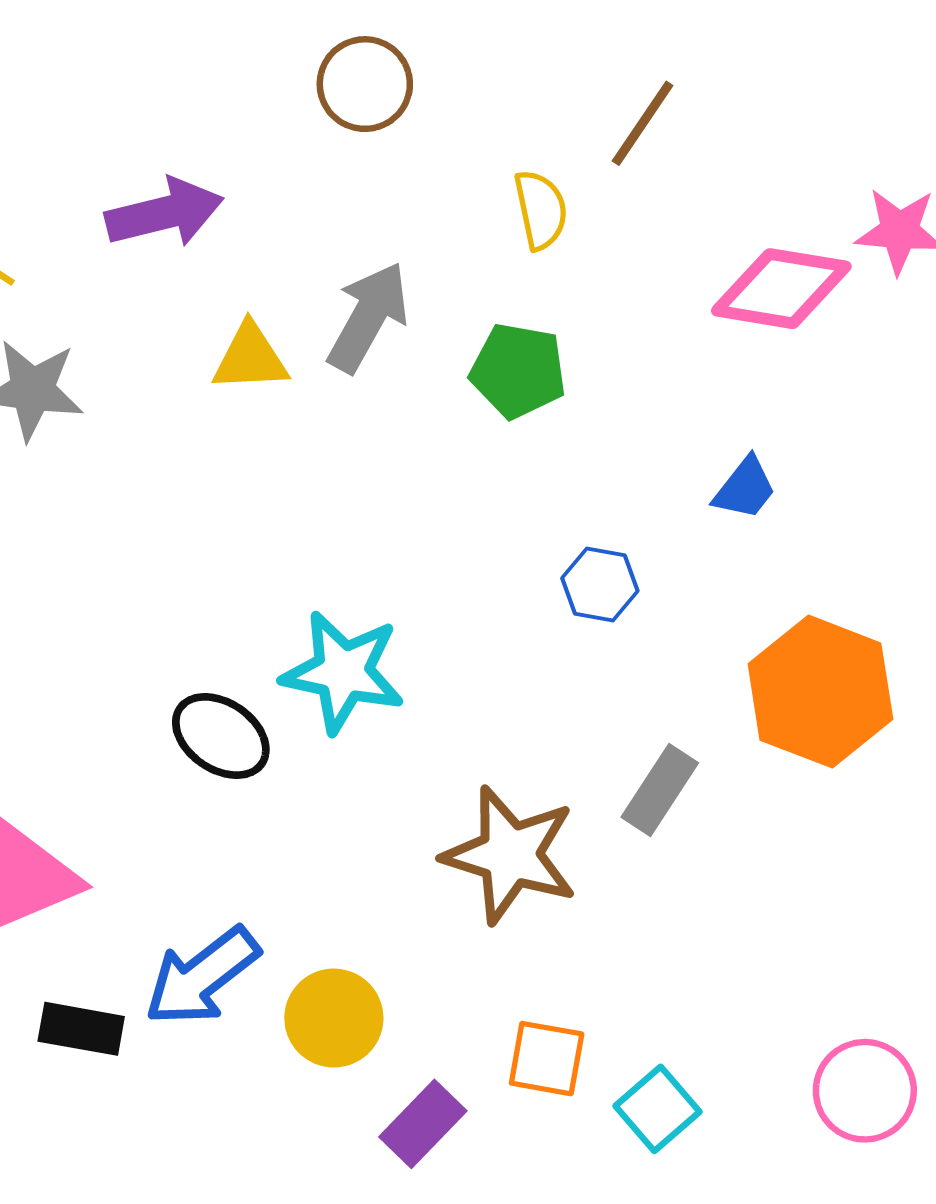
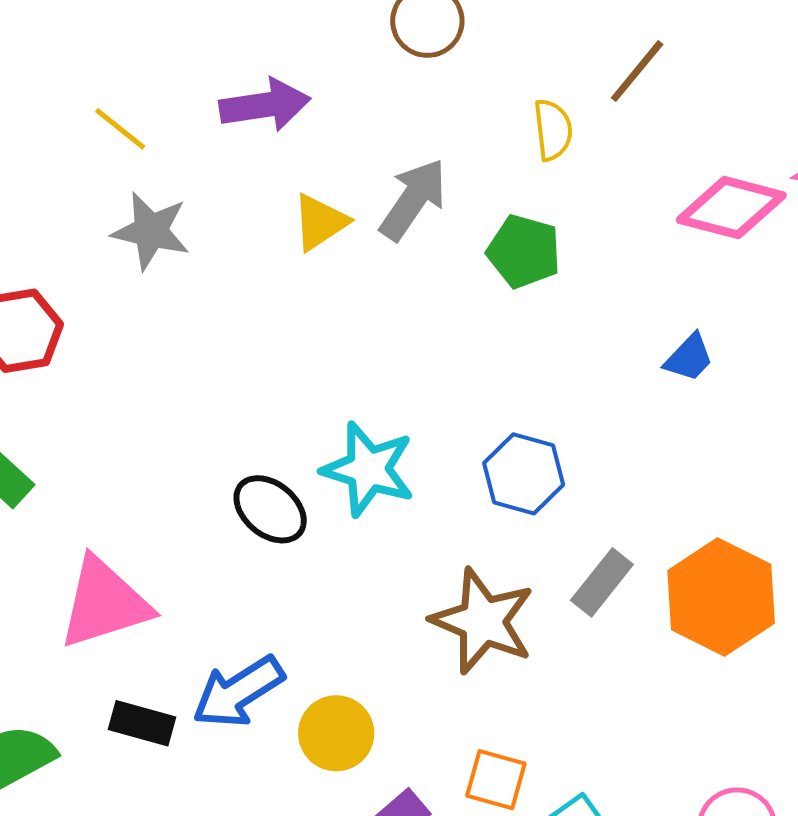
yellow triangle: (250, 358) -> (320, 222), turned -36
blue hexagon: (600, 584) -> (524, 474), moved, size x1.4
orange hexagon: (820, 692) -> (721, 597), moved

